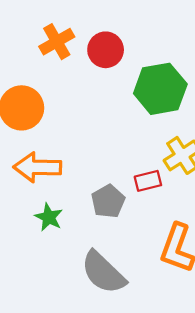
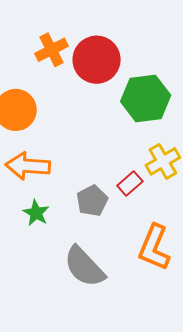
red circle: (106, 50) -> (97, 60), size x1.4
red rectangle: (148, 181) -> (130, 184), turned -30

